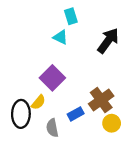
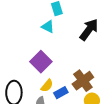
yellow semicircle: (38, 102) -> (47, 86), moved

